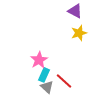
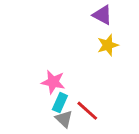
pink star: (39, 60) -> (53, 82), turned -30

